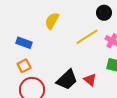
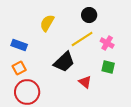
black circle: (104, 13) -> (89, 15), moved
black trapezoid: (67, 80) -> (64, 62), moved

